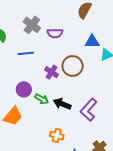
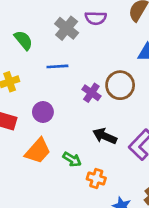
purple semicircle: (55, 33) -> (96, 18), moved
purple circle: (24, 89) -> (43, 112), moved
green arrow: (42, 99) -> (72, 159), moved

